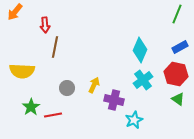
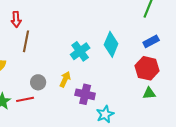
cyan cross: (143, 80) -> (80, 51), moved
green triangle: (178, 99) -> (149, 93), turned -40
red line: (53, 115) -> (25, 99), moved

